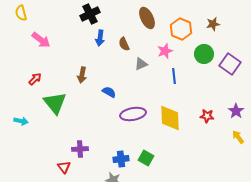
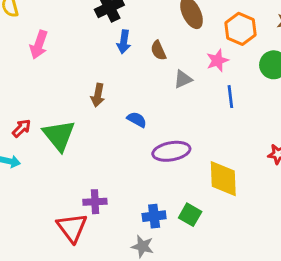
pink arrow: (41, 40) -> (39, 45), turned 72
red arrow: (35, 79) -> (21, 128), moved
yellow diamond: (170, 118) -> (223, 179), moved
red triangle: (64, 167) -> (72, 228), size x1.6

